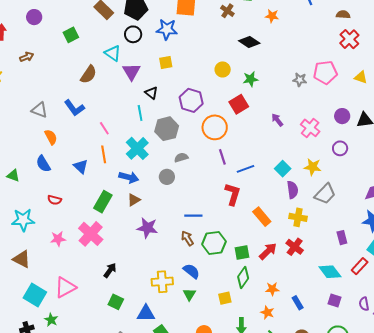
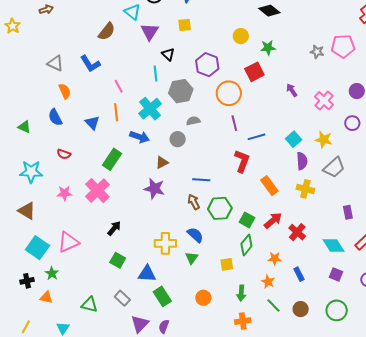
brown triangle: (134, 200) -> (162, 162), moved
red cross: (295, 247) -> (297, 232), moved
green square: (242, 252) -> (247, 220), turned 35

